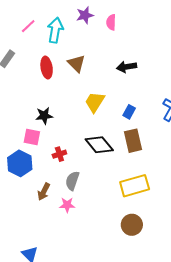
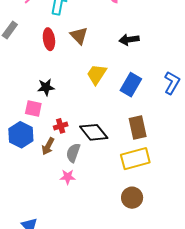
blue rectangle: (129, 112) -> (131, 85), size x1.6
brown rectangle: (133, 141) -> (138, 127), moved
black diamond: (99, 145) -> (94, 132), moved
brown arrow: (44, 192) -> (48, 146), moved

